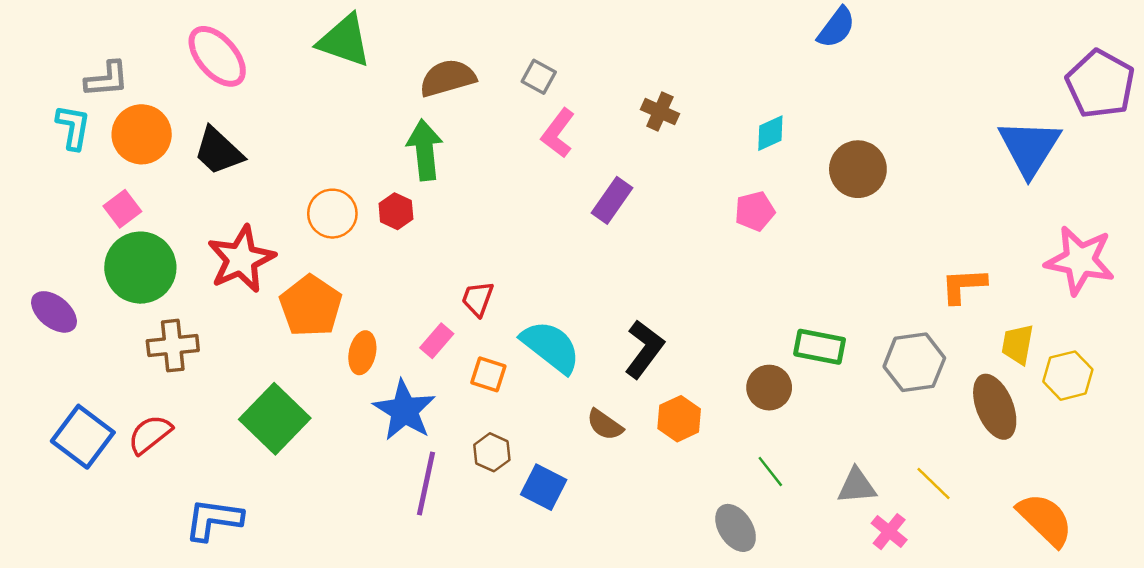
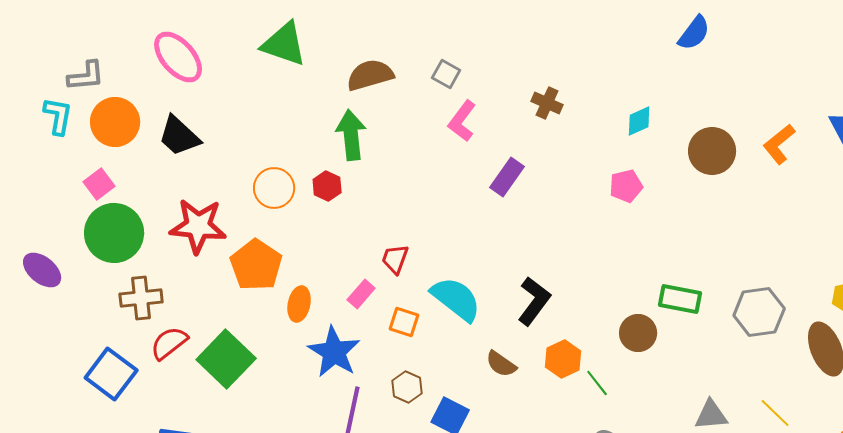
red star: (241, 259) -> (198, 226), turned 30
orange L-shape: (964, 286) -> (779, 144), moved, turned -36
red semicircle: (150, 434) -> (169, 343), moved
blue square: (83, 437) -> (111, 374), moved
green line: (770, 472) -> (597, 383), moved

